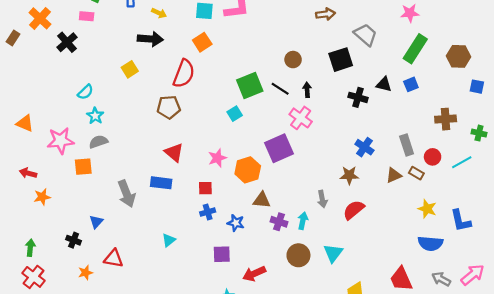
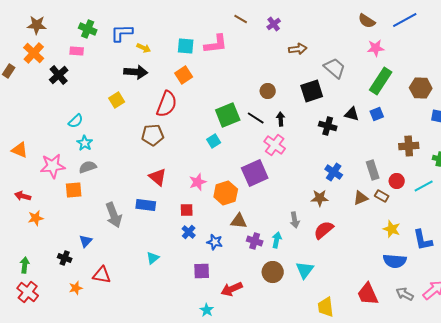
blue cross: (208, 212) -> (189, 232), turned -32

